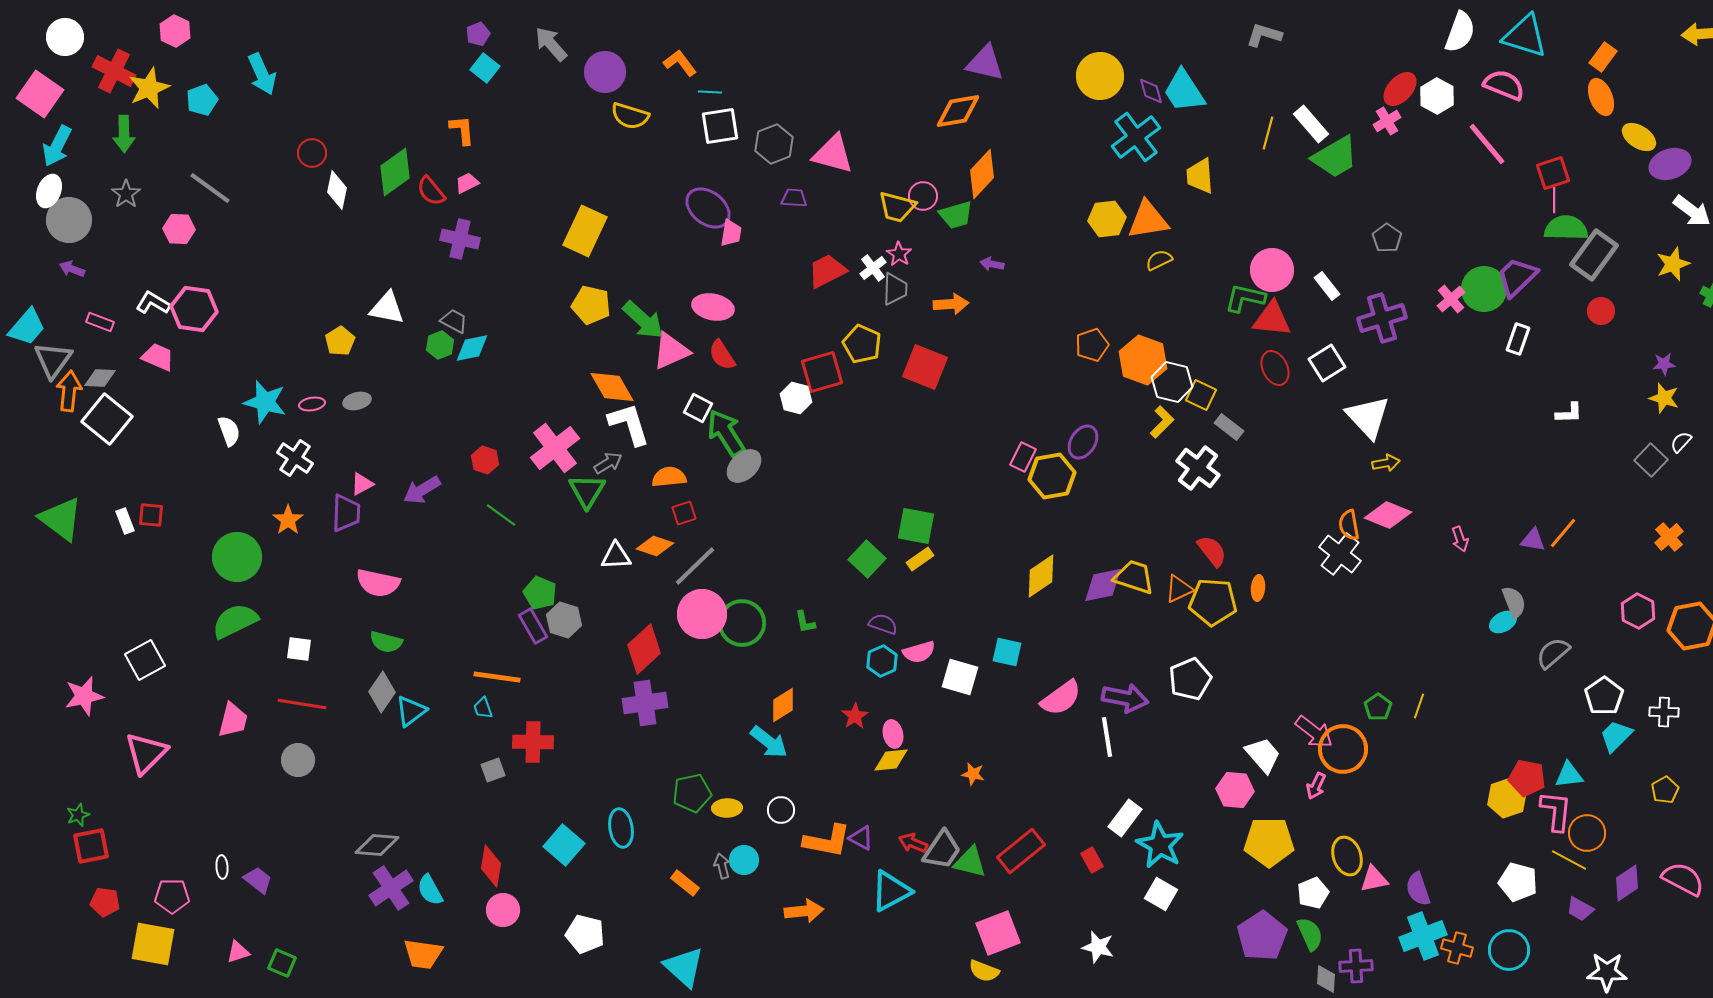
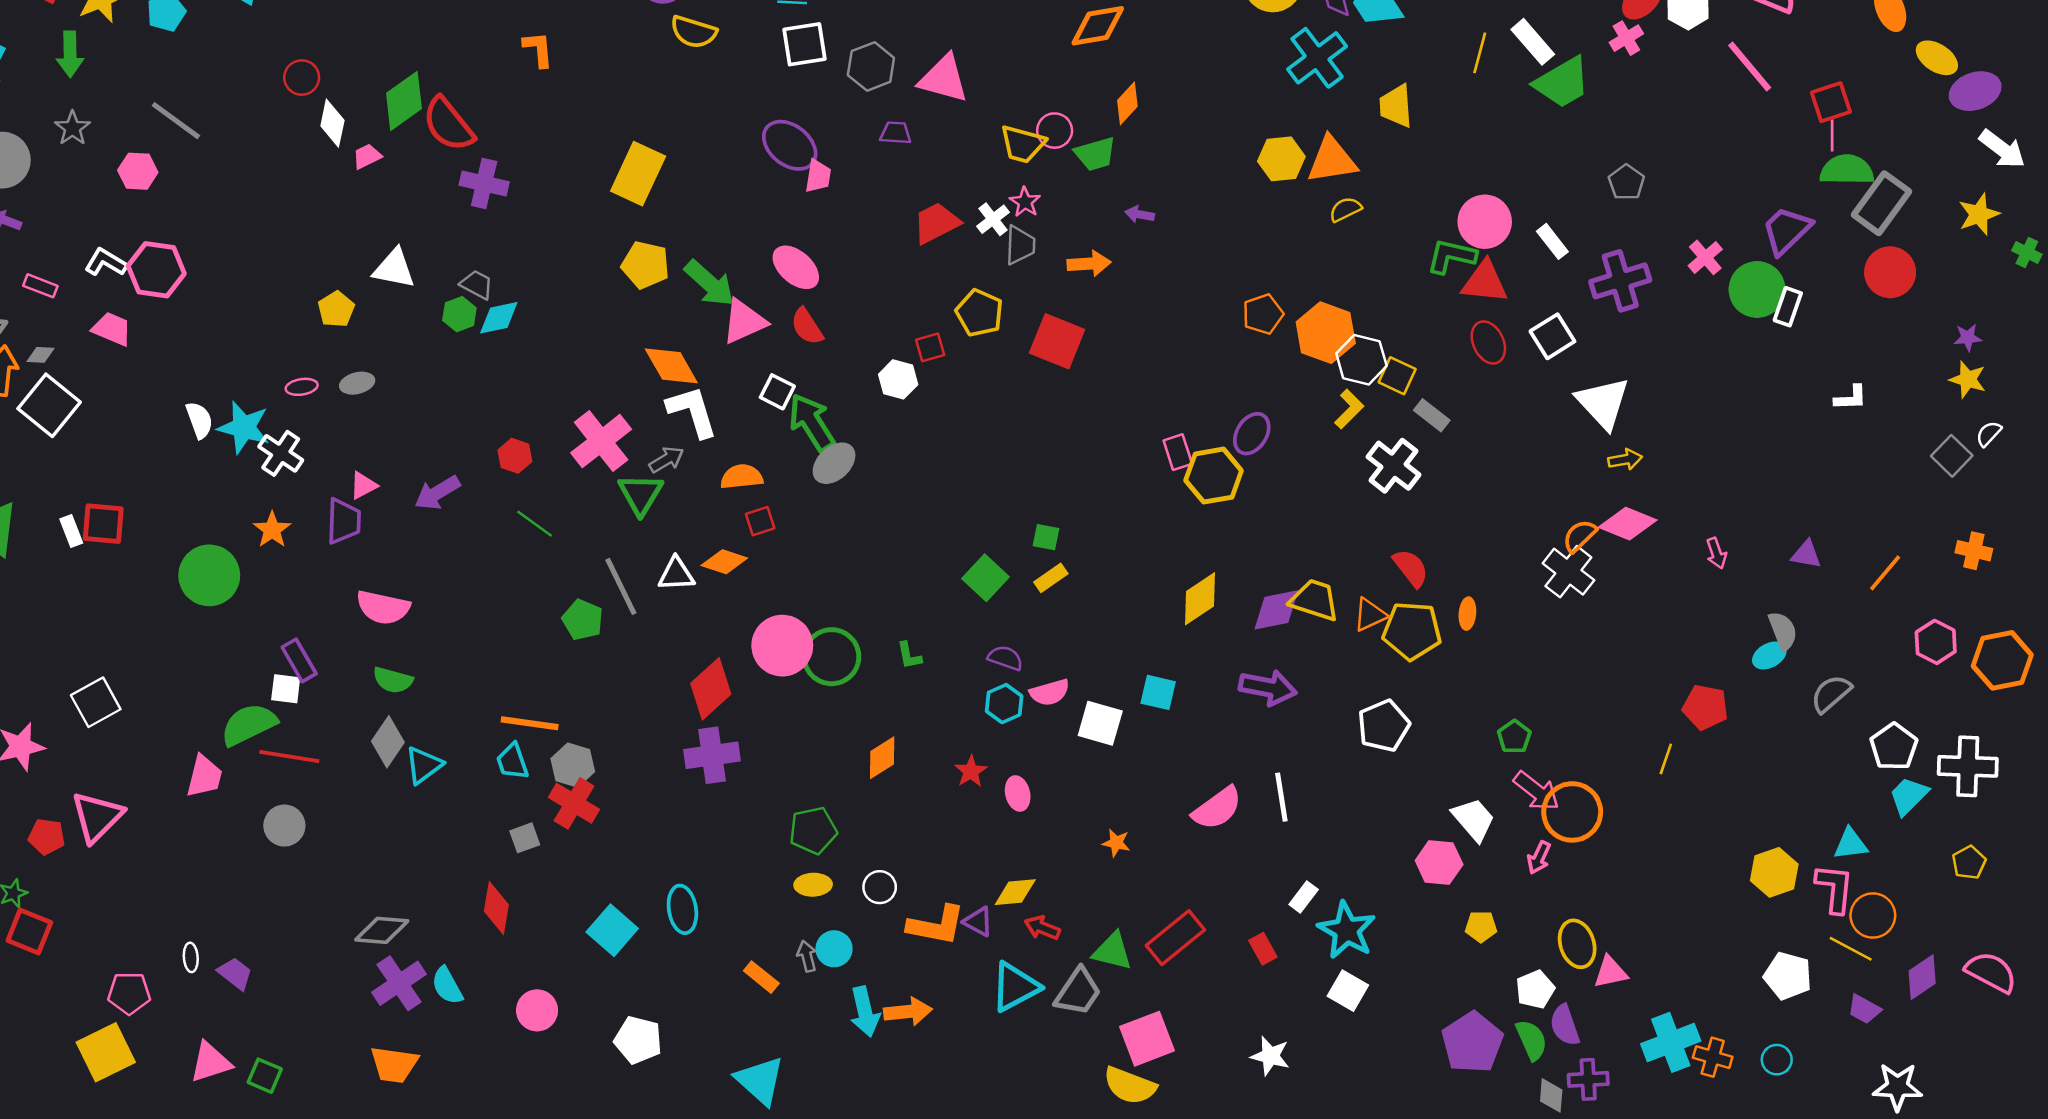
orange L-shape: (462, 130) -> (538, 49), moved
orange diamond: (982, 174) -> (1127, 103), size x0.7
pink trapezoid: (467, 183) -> (367, 156), moved
red semicircle: (431, 191) -> (448, 124), size x1.5
green circle: (1484, 289) -> (1757, 289), moved
pink ellipse: (713, 307) -> (796, 267), turned 30
red circle: (1601, 311) -> (1890, 272), size x1.5
red square: (822, 372) -> (930, 347), size x0.6
gray diamond: (100, 378) -> (40, 355), size x0.7
cyan star: (265, 402) -> (244, 427), moved
pink rectangle: (1023, 457) -> (1178, 452), turned -44
red square: (151, 515) -> (103, 524), size x1.4
orange semicircle: (1349, 525) -> (1580, 536), turned 56
green square: (916, 526) -> (1046, 537), size x0.6
orange line: (1563, 533) -> (1885, 573), moved
orange cross: (1669, 537) -> (1974, 551), turned -36
gray line: (695, 566) -> (621, 586), moved, turned -72
gray hexagon: (564, 620) -> (573, 765), moved
green semicircle: (235, 621) -> (249, 724), moved
purple rectangle: (533, 626) -> (299, 660), moved
pink semicircle: (1061, 698) -> (1217, 808), moved
purple arrow: (1125, 698) -> (1268, 688), moved
green pentagon: (1378, 707) -> (1514, 737), moved
cyan trapezoid: (483, 708) -> (512, 761), size x1.4
white cross: (1664, 712) -> (1968, 766), size x1.6
red cross: (533, 742) -> (574, 803), turned 30
cyan arrow: (769, 742) -> (865, 1012), moved, turned 39
yellow diamond: (891, 760) -> (1015, 892), moved
red pentagon: (1527, 778) -> (1705, 707), moved
green pentagon: (692, 793) -> (813, 830), moved
white rectangle: (1125, 818) -> (1304, 897), size x0.7
yellow pentagon: (1269, 842) -> (1481, 927), size x0.5
red square: (91, 846) -> (29, 932), turned 33
gray trapezoid: (942, 850) -> (1078, 992), moved
red diamond: (491, 866) -> (496, 908), moved
purple semicircle: (1418, 889) -> (1565, 1025), moved
red pentagon: (105, 902) -> (47, 837), moved
yellow square: (153, 944) -> (106, 1052), turned -36
cyan circle: (1509, 950) -> (1777, 1060), size x0.6
pink triangle: (238, 952) -> (210, 1062), size x1.5
orange trapezoid: (423, 954) -> (394, 1065), moved
yellow semicircle: (984, 971) -> (1130, 1086), size x1.4

